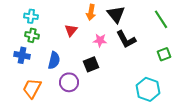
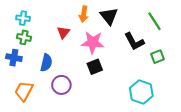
black L-shape: (126, 39) -> (134, 41), moved
pink star: (100, 40) -> (93, 42), size x1.6
black square: (91, 64) -> (95, 67), moved

